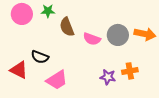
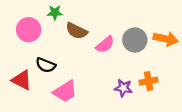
pink circle: (22, 14) -> (29, 30), moved
brown semicircle: (67, 27) -> (77, 31), turned -42
pink semicircle: (92, 39) -> (105, 45), turned -60

